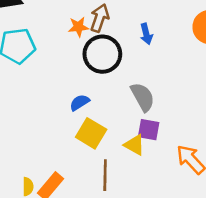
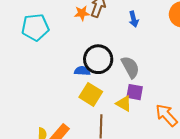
black circle: (102, 54) -> (98, 59), moved
blue semicircle: (80, 103) -> (82, 71), turned 35

